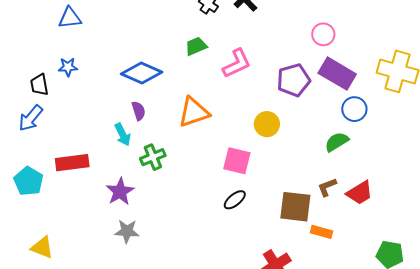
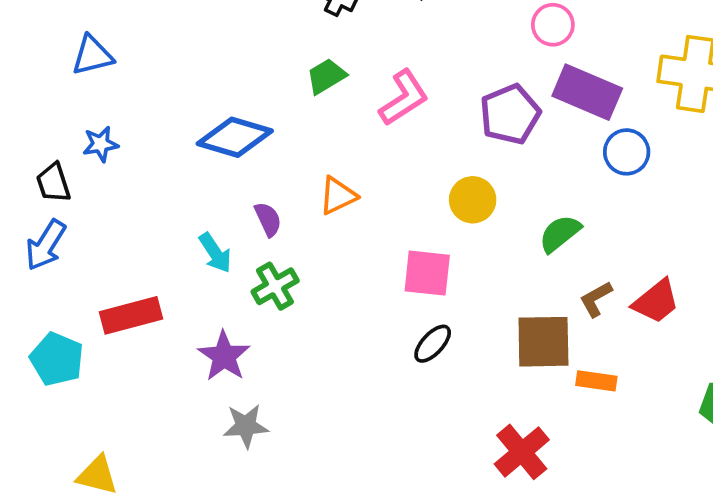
purple semicircle: (139, 111) -> (268, 219), moved
orange triangle: (194, 112) -> (338, 196), size x0.7
green semicircle: (337, 142) -> (560, 234), moved

